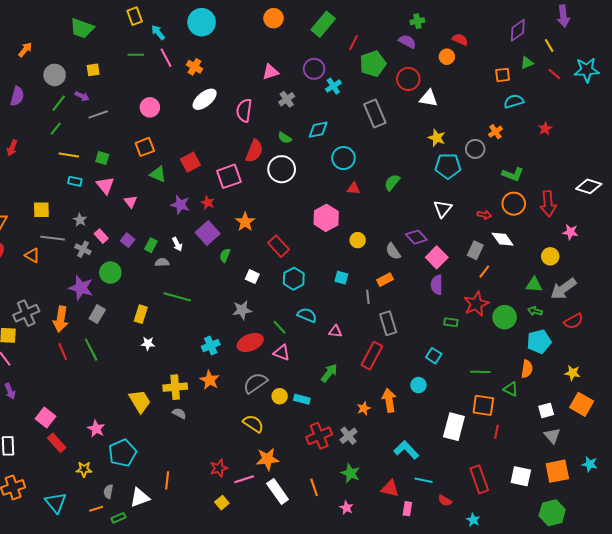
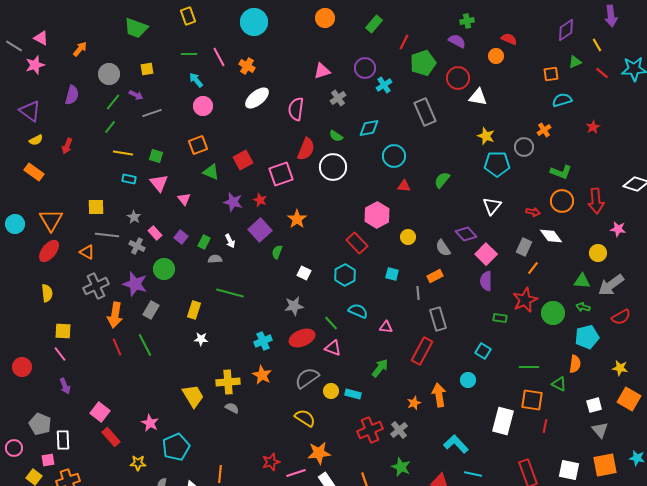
green rectangle: (323, 24) -> (374, 24), size x0.7
cyan arrow: (158, 32) -> (196, 80), moved
red rectangle: (279, 246) -> (357, 243), moved
gray cross: (26, 313) -> (96, 286), moved

